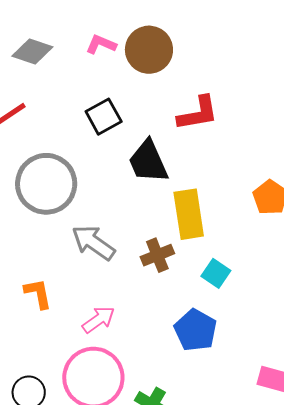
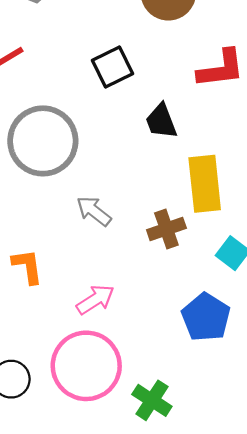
black trapezoid: (148, 162) -> (161, 121), size x0.7
gray arrow: (93, 243) -> (94, 211), size x0.7

